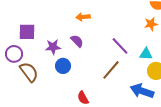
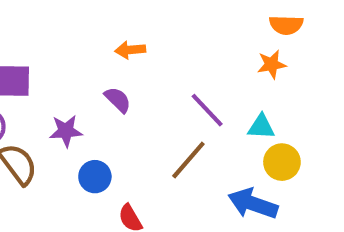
purple star: (53, 47) -> (66, 131), moved
blue circle: (63, 66) -> (95, 177), moved

